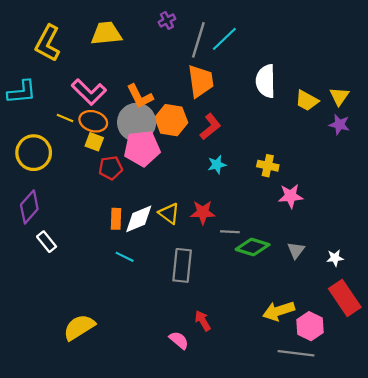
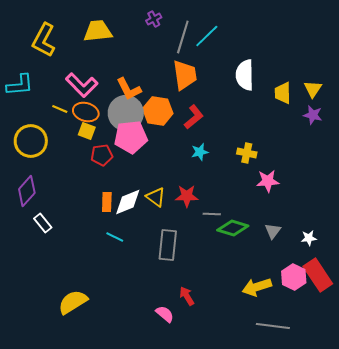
yellow trapezoid: (307, 101) -> (283, 93), turned 60
pink hexagon: (310, 326) -> (294, 277), moved

